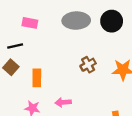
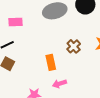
orange rectangle: (37, 78) -> (51, 62), moved

